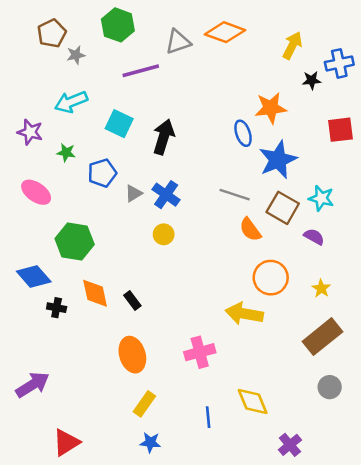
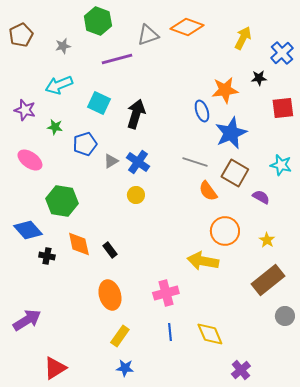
brown pentagon: (52, 33) -> (21, 35), moved
blue cross: (339, 63) -> (282, 53), turned -30
black star: (312, 80) -> (259, 78), moved
cyan star: (321, 198) -> (281, 165), moved
gray circle: (330, 387) -> (285, 316), moved
blue line: (208, 417) -> (170, 332), moved

